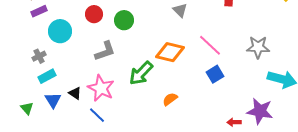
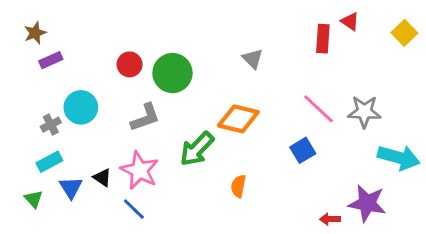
green circle: (124, 20) -> (172, 73), size x1.4
cyan circle: (60, 31) -> (81, 107), moved
pink line: (210, 45) -> (319, 109), moved
cyan rectangle: (47, 76) -> (49, 162), moved
orange semicircle: (170, 99) -> (238, 186), turned -42

